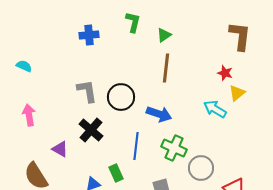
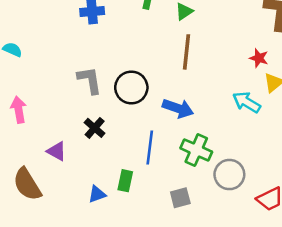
black cross: (91, 130) -> (95, 128), size x0.7
green rectangle: (116, 173) -> (125, 181), turned 36

